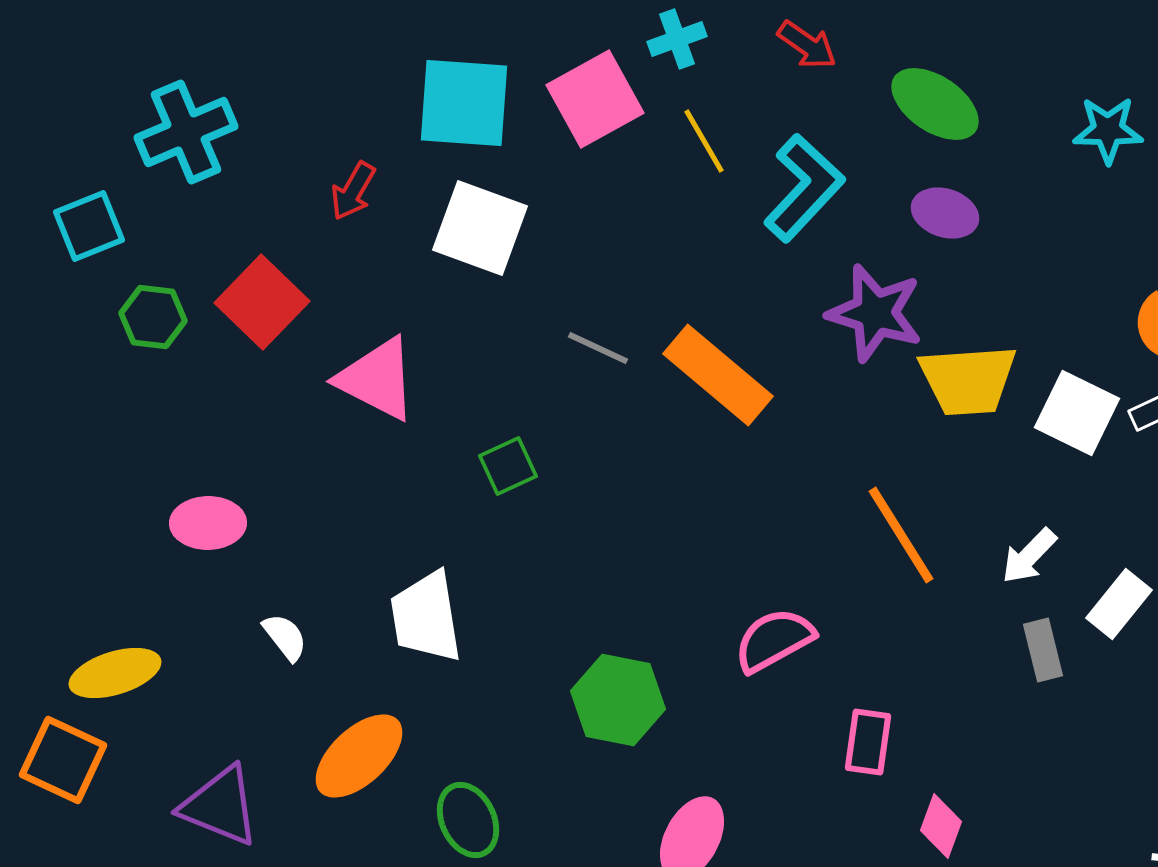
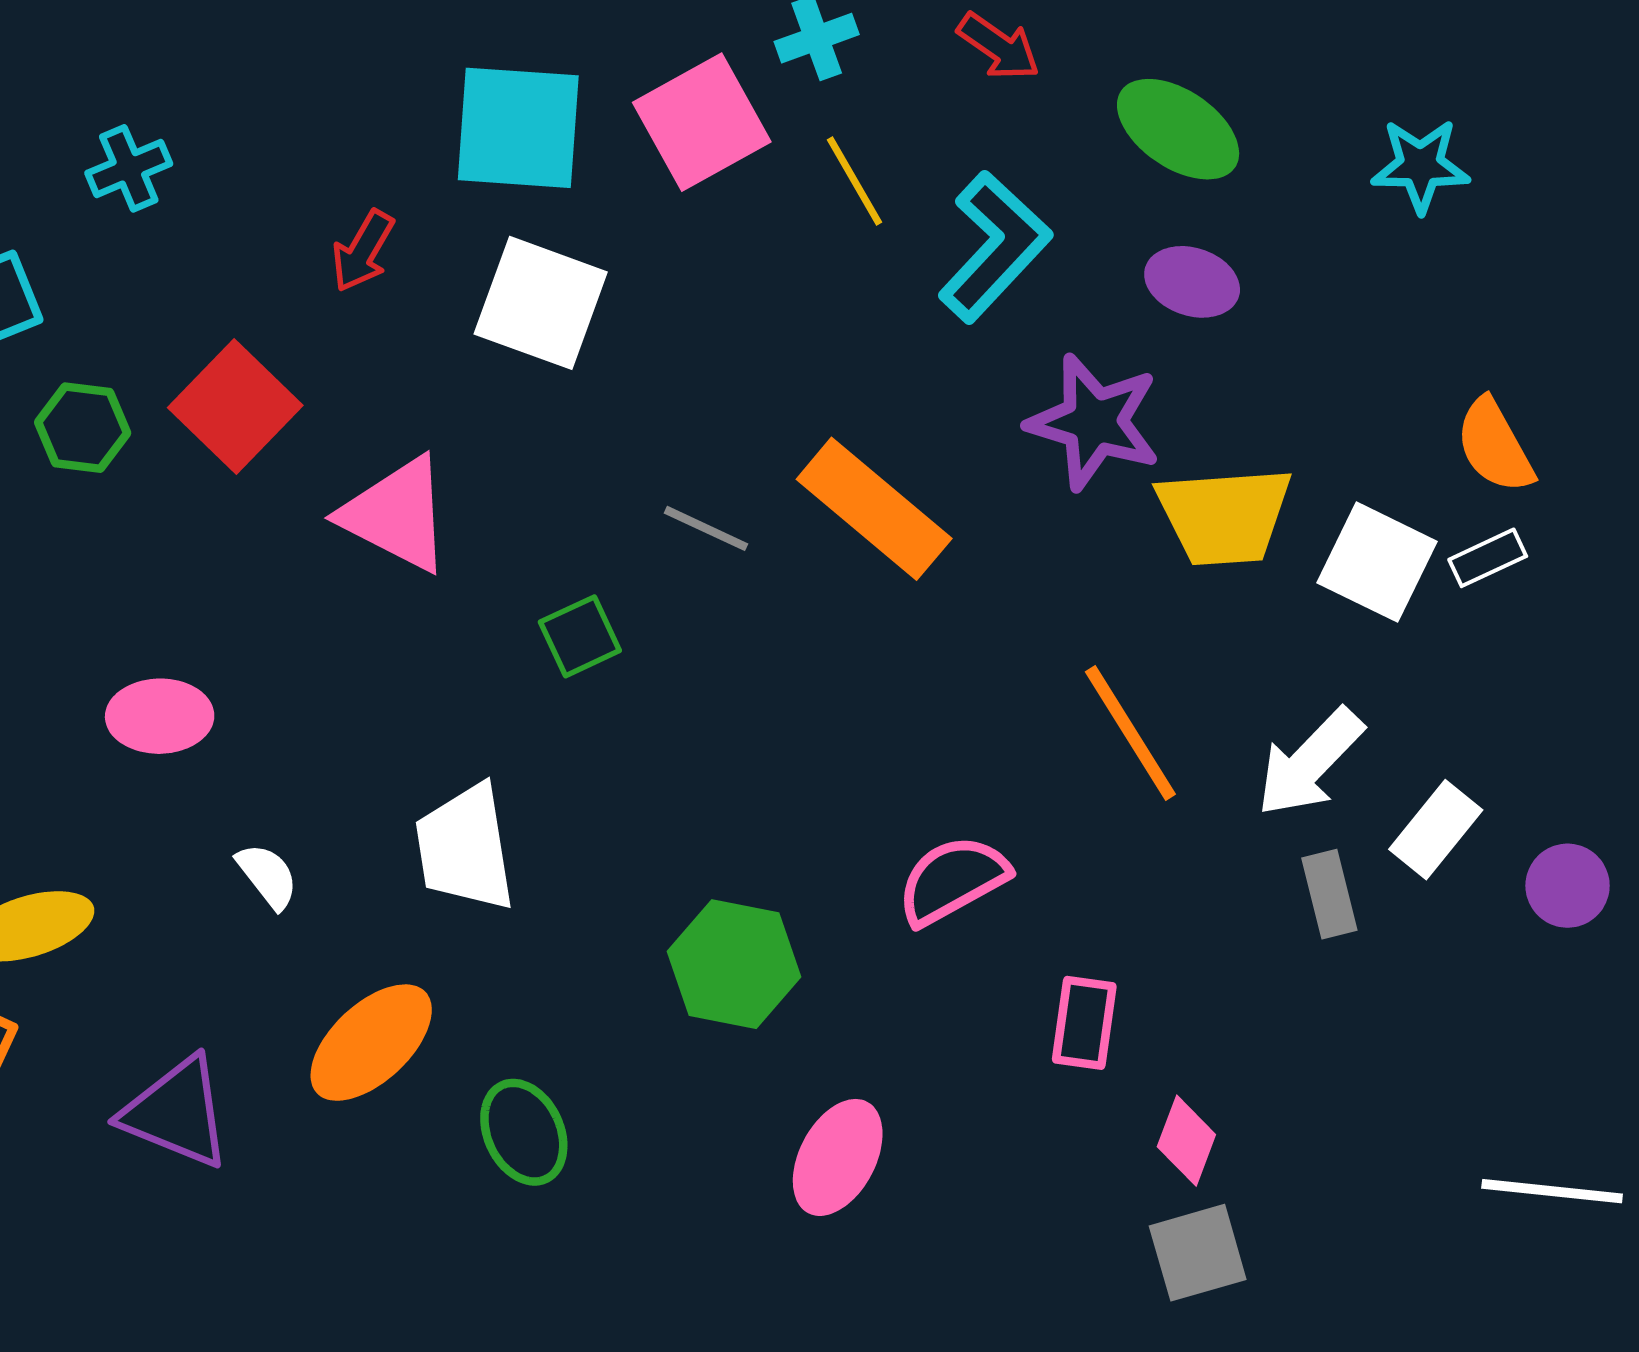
cyan cross: (186, 132) -> (129, 168), size x0.6
gray line: (598, 348) -> (706, 528), moved
white arrow: (1029, 556) -> (1310, 762), size x1.4

